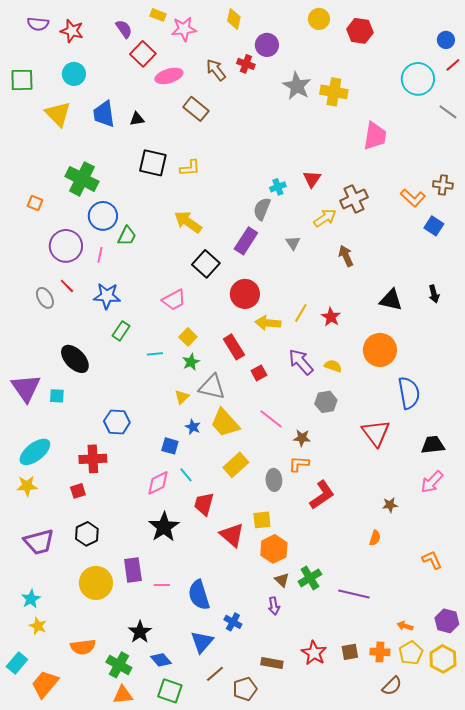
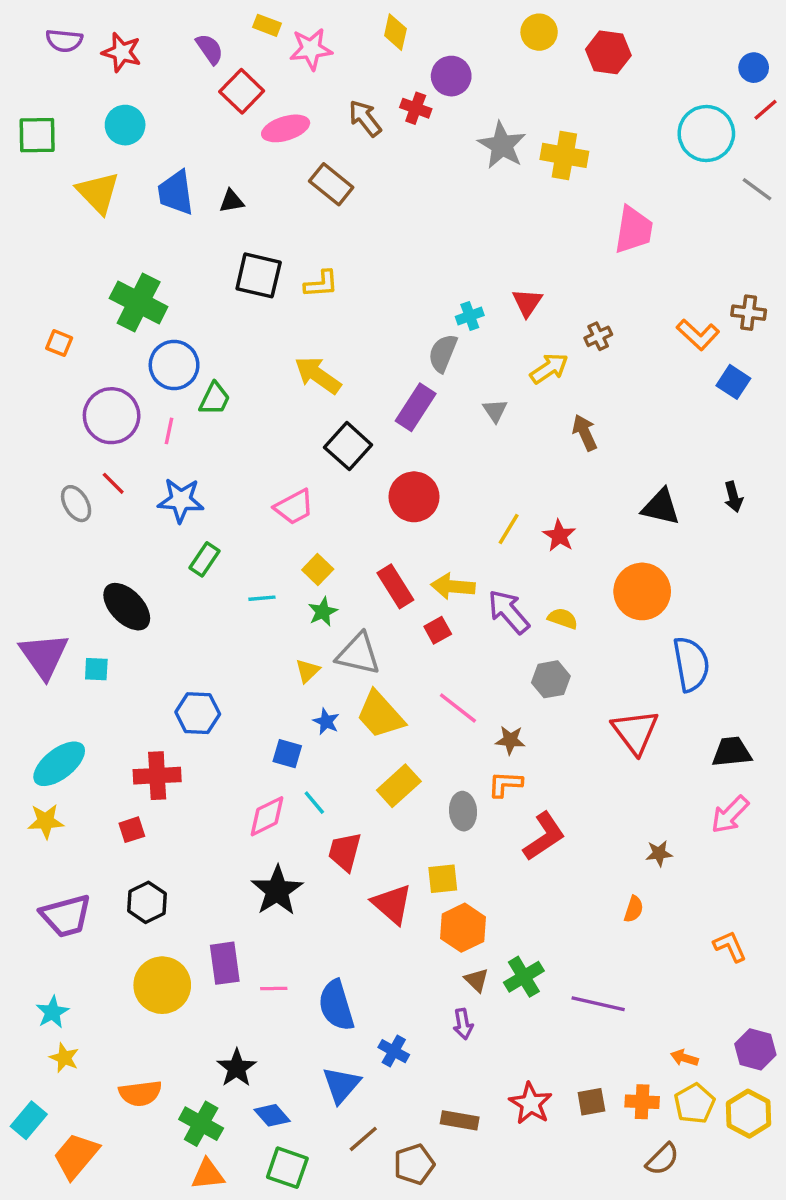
brown cross: (354, 199) -> (598, 336), size x0.6
yellow arrow: (268, 323) -> (453, 586), moved

